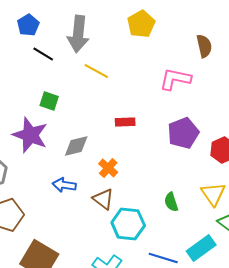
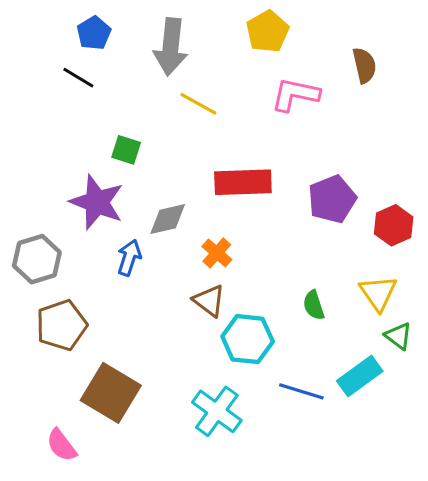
black line: (43, 54) -> (78, 78), moved
pink L-shape: (175, 79) -> (295, 95), moved
red rectangle: (125, 122) -> (243, 182), size x1.8
blue arrow: (64, 185) -> (129, 258), moved, turned 100

